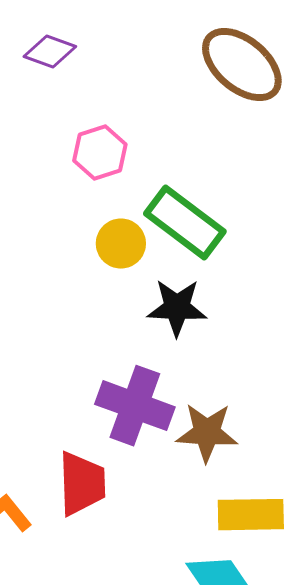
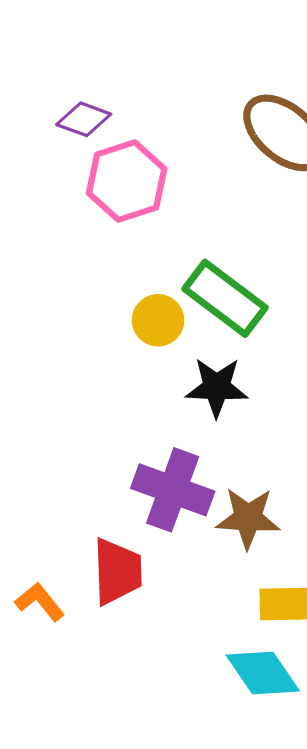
pink hexagon: (100, 153) -> (127, 181), moved, size x1.4

